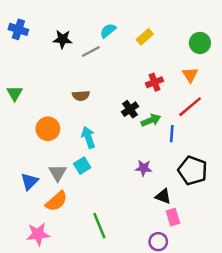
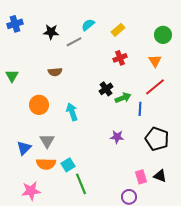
blue cross: (18, 29) -> (15, 24), turned -35
red cross: (155, 82) -> (120, 58), moved
brown semicircle: (81, 96) -> (55, 72), moved
cyan square: (82, 166) -> (68, 165), moved
black triangle: (163, 196) -> (160, 176), moved
orange semicircle: (56, 201) -> (46, 164), turned 42

